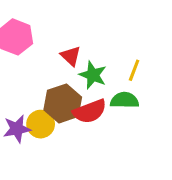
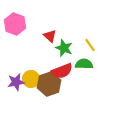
yellow line: (134, 70) -> (90, 45), turned -56
brown hexagon: (63, 103) -> (49, 84), moved

